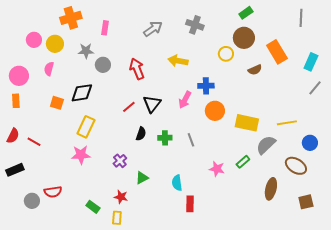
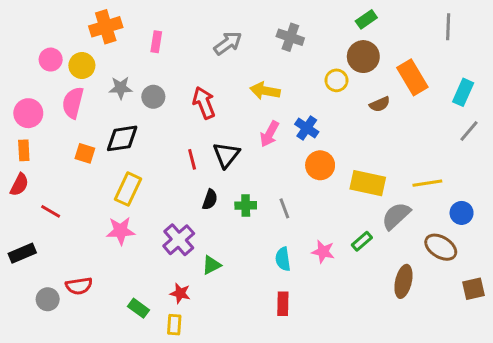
gray star: (86, 51) -> (121, 88), moved
pink semicircle: (49, 69) -> (73, 103), size x1.5
blue cross: (206, 86) -> (307, 128), turned 35
pink arrow: (185, 100) -> (269, 134), moved
red line: (129, 107) -> (192, 159), turned -64
red semicircle: (13, 136) -> (19, 185), moved
purple cross: (120, 161) -> (179, 240), size x1.5
cyan semicircle: (177, 183) -> (283, 259), moved
brown square: (306, 202) -> (473, 289), moved

